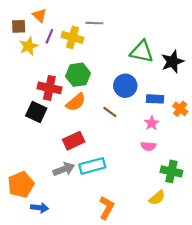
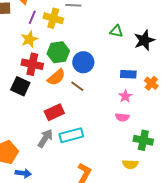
yellow star: (29, 46) -> (29, 39), moved
green triangle: (142, 52) -> (116, 31), size x0.6
blue circle: (125, 86) -> (83, 62), moved
brown line: (110, 112) -> (77, 86), moved
gray arrow: (64, 169) -> (45, 138), turned -36
yellow semicircle: (157, 198) -> (130, 164), turned 42

